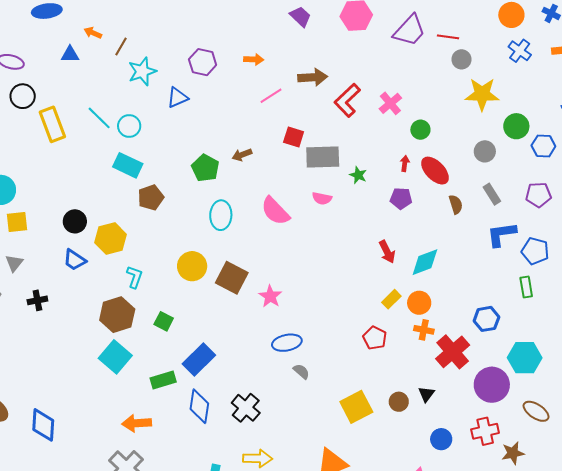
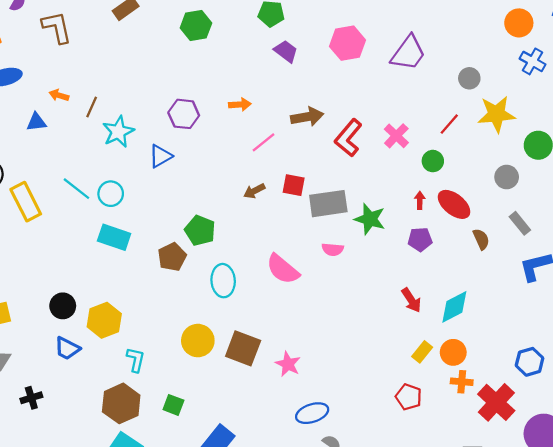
red line: (448, 37) -> (449, 124), moved, turned -50
brown arrow: (242, 155) -> (254, 191), moved
green star: (358, 175) -> (370, 219), size x1.6
brown pentagon: (151, 197) -> (172, 257), moved

